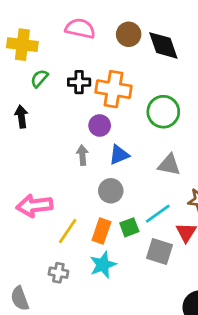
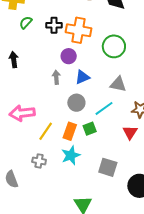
black arrow: (21, 117) -> (14, 60), moved
cyan line: (158, 214) -> (104, 108), moved
gray square: (160, 252) -> (108, 167), moved

